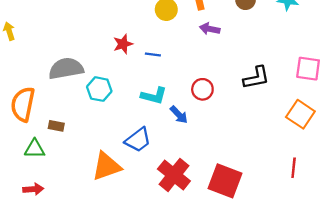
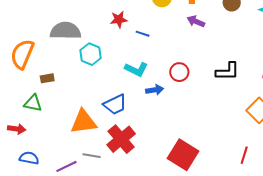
blue arrow: (179, 115) -> (155, 90), turned -66
brown rectangle: (56, 126) -> (47, 78), turned -32
green triangle: (35, 149) -> (33, 103), moved
red cross: (174, 175) -> (121, 139), moved

